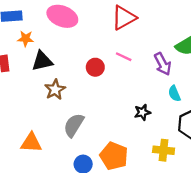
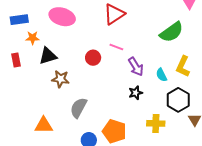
purple arrow: (163, 64) -> (136, 67), moved
brown star: (55, 90) -> (60, 79), turned -30

